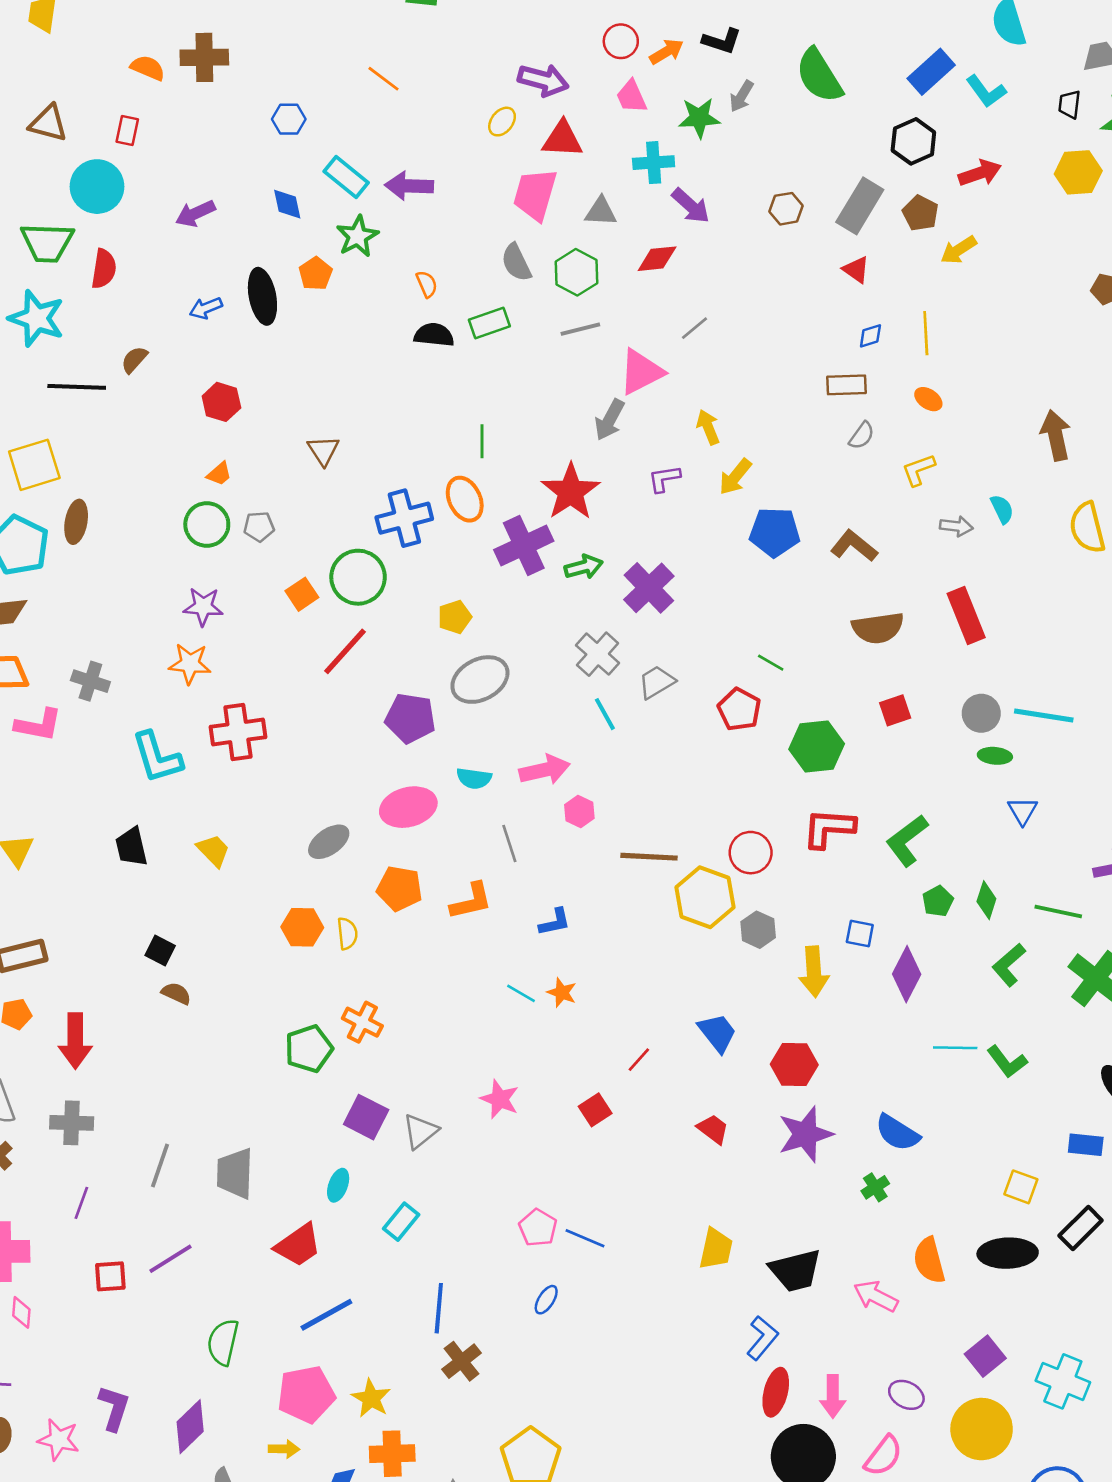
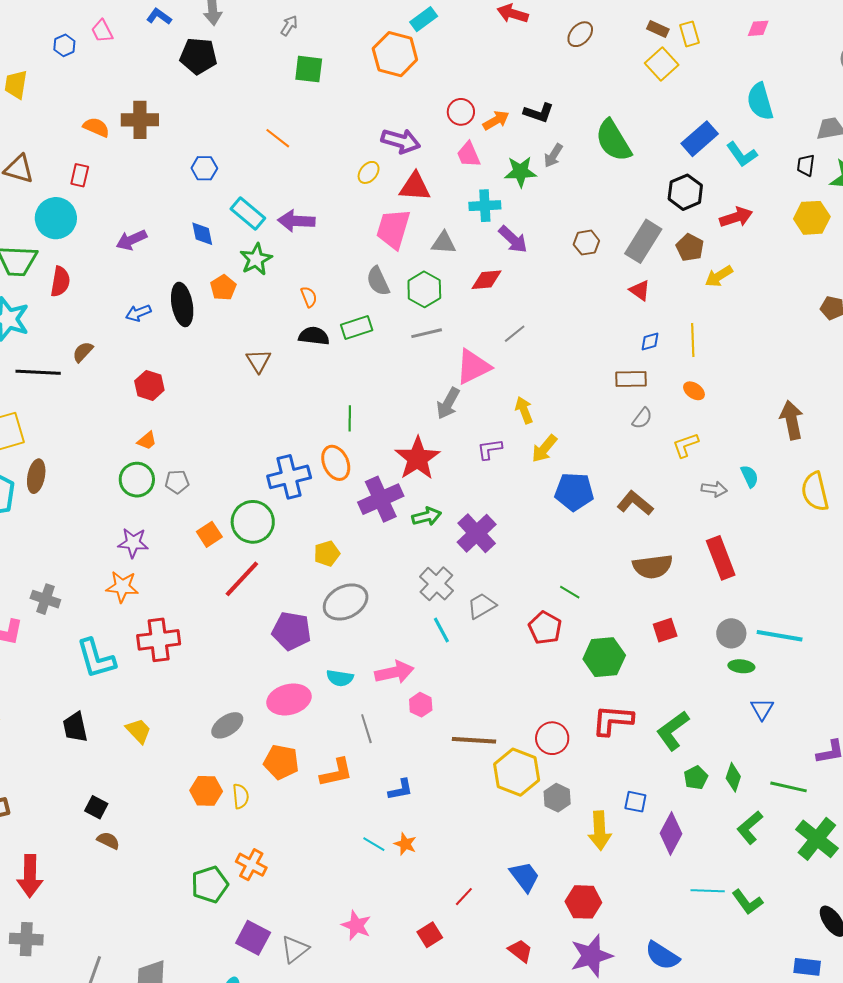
brown triangle: (323, 450) -> (258, 361), moved

